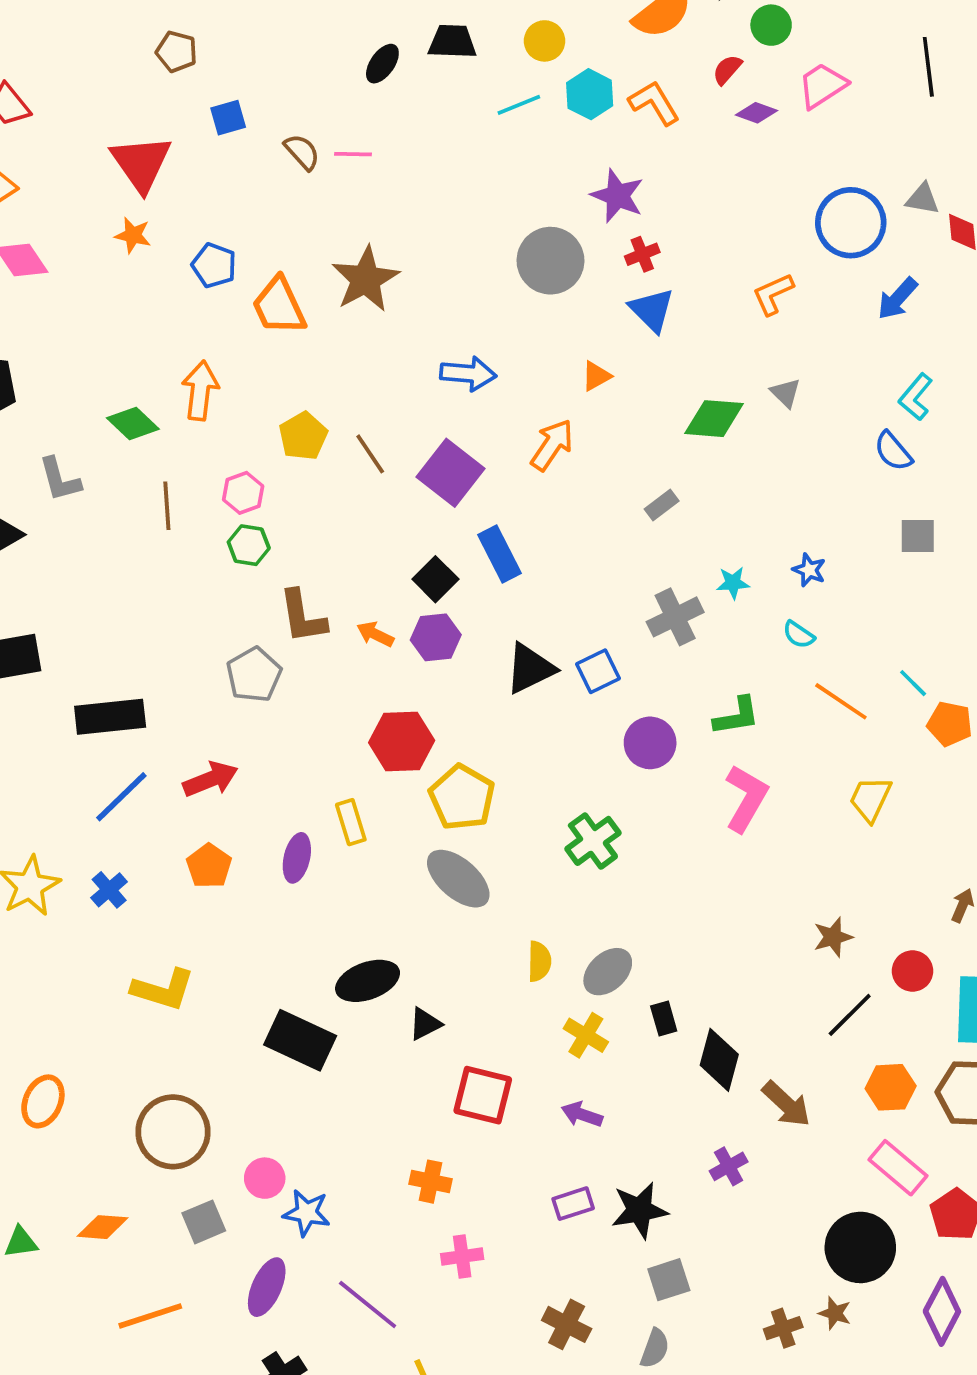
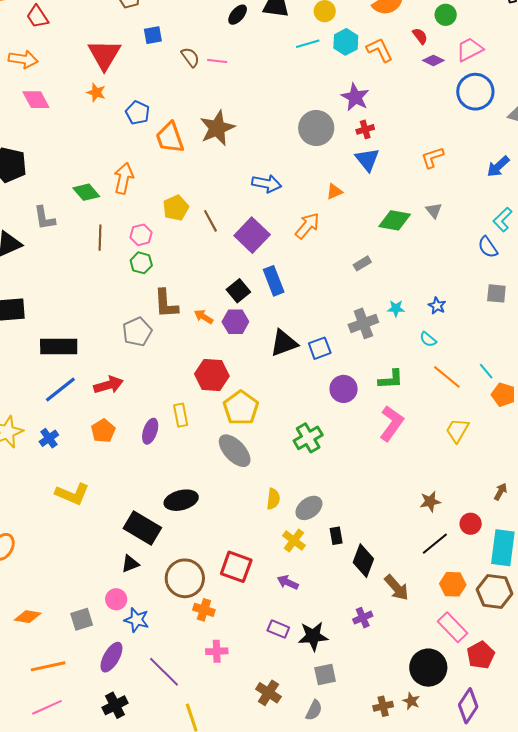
red semicircle: (727, 70) -> (420, 36), turned 96
blue circle: (851, 223) -> (475, 92), moved
black triangle: (425, 1024) -> (130, 564), moved
brown circle: (173, 1132) -> (185, 578), moved
purple rectangle: (573, 1204) -> (278, 629), turned 35

